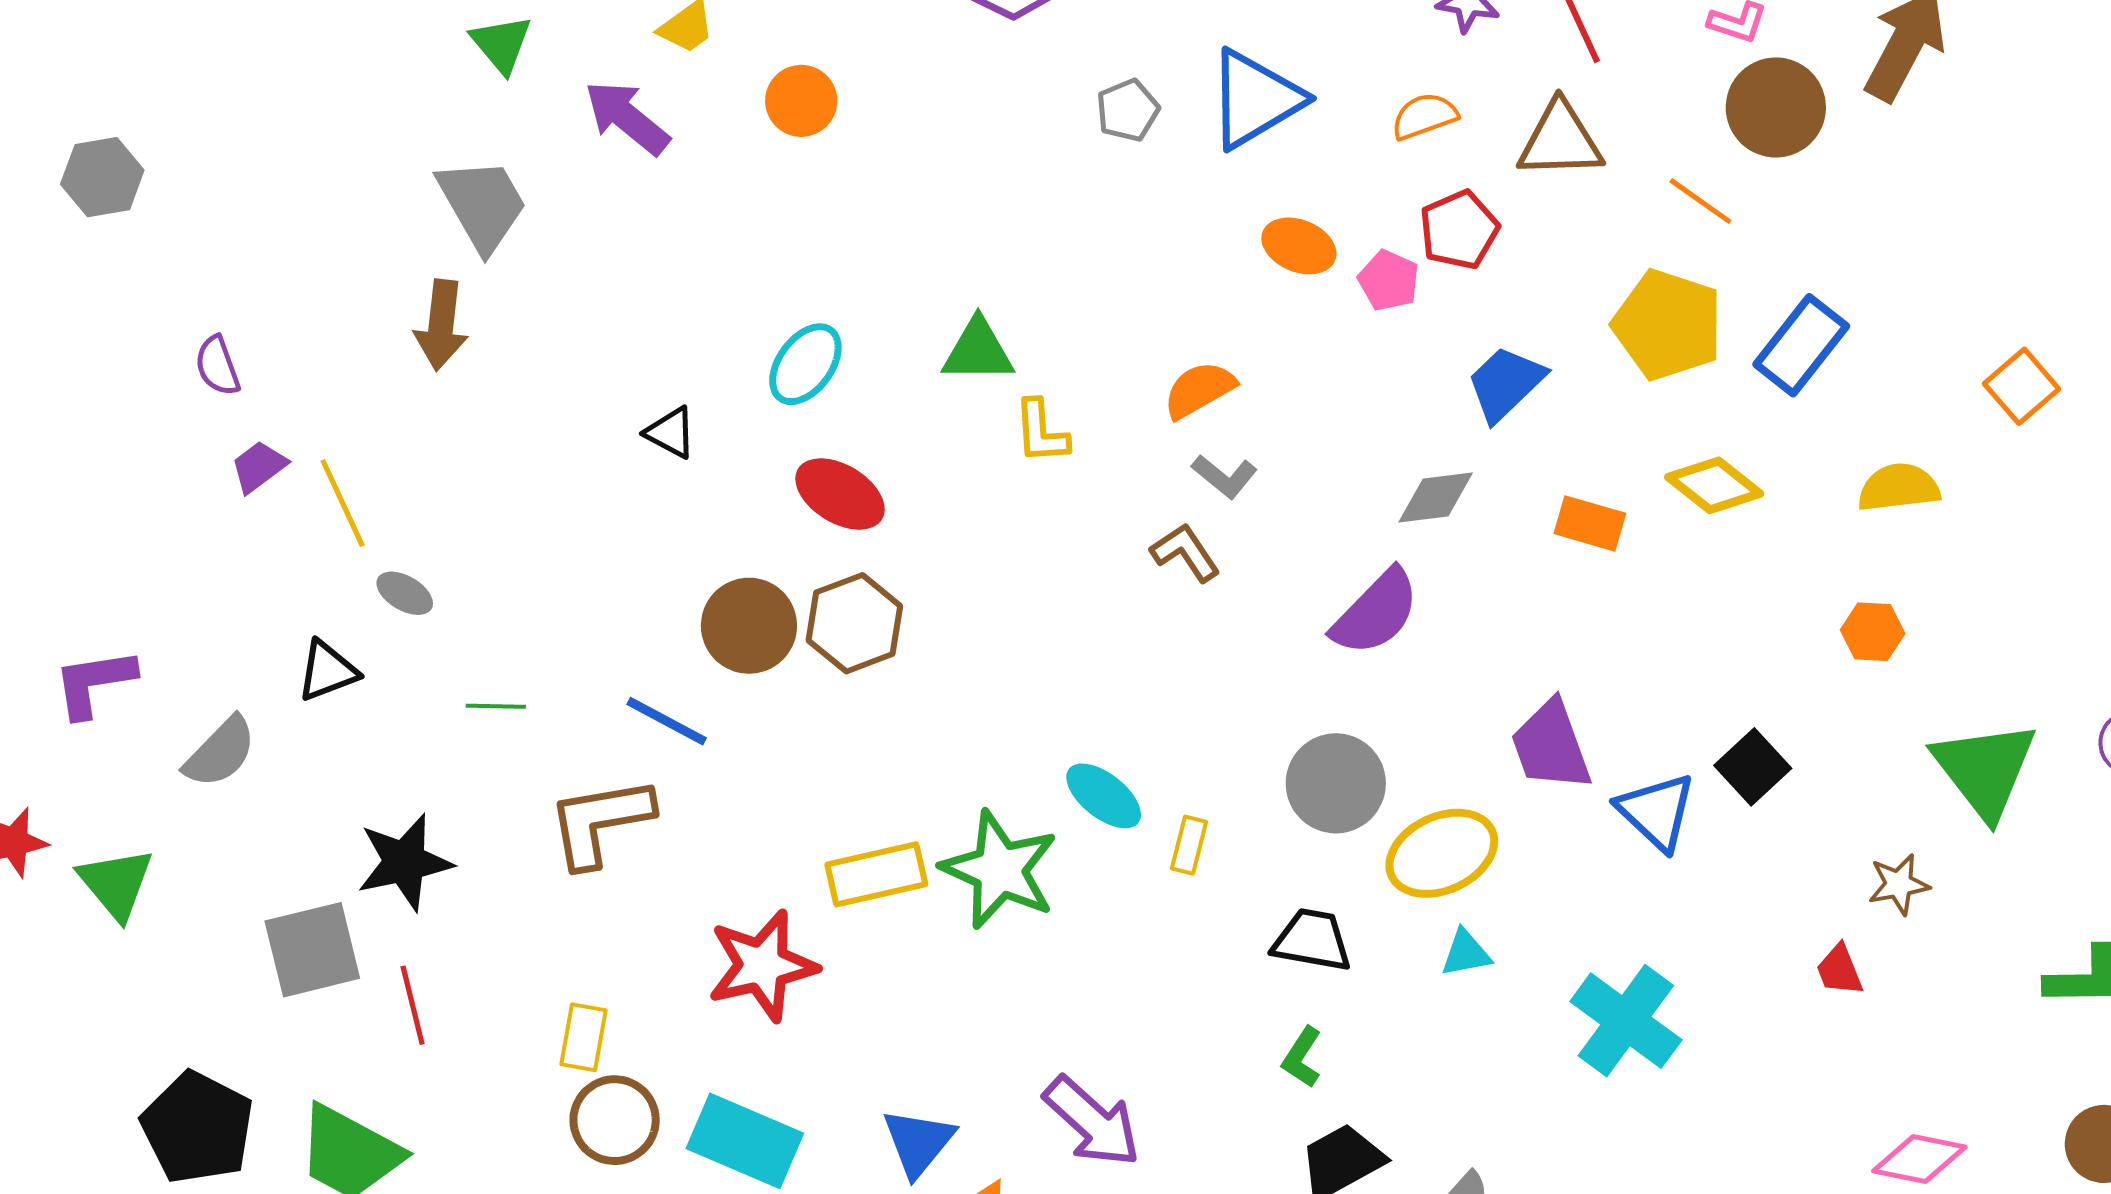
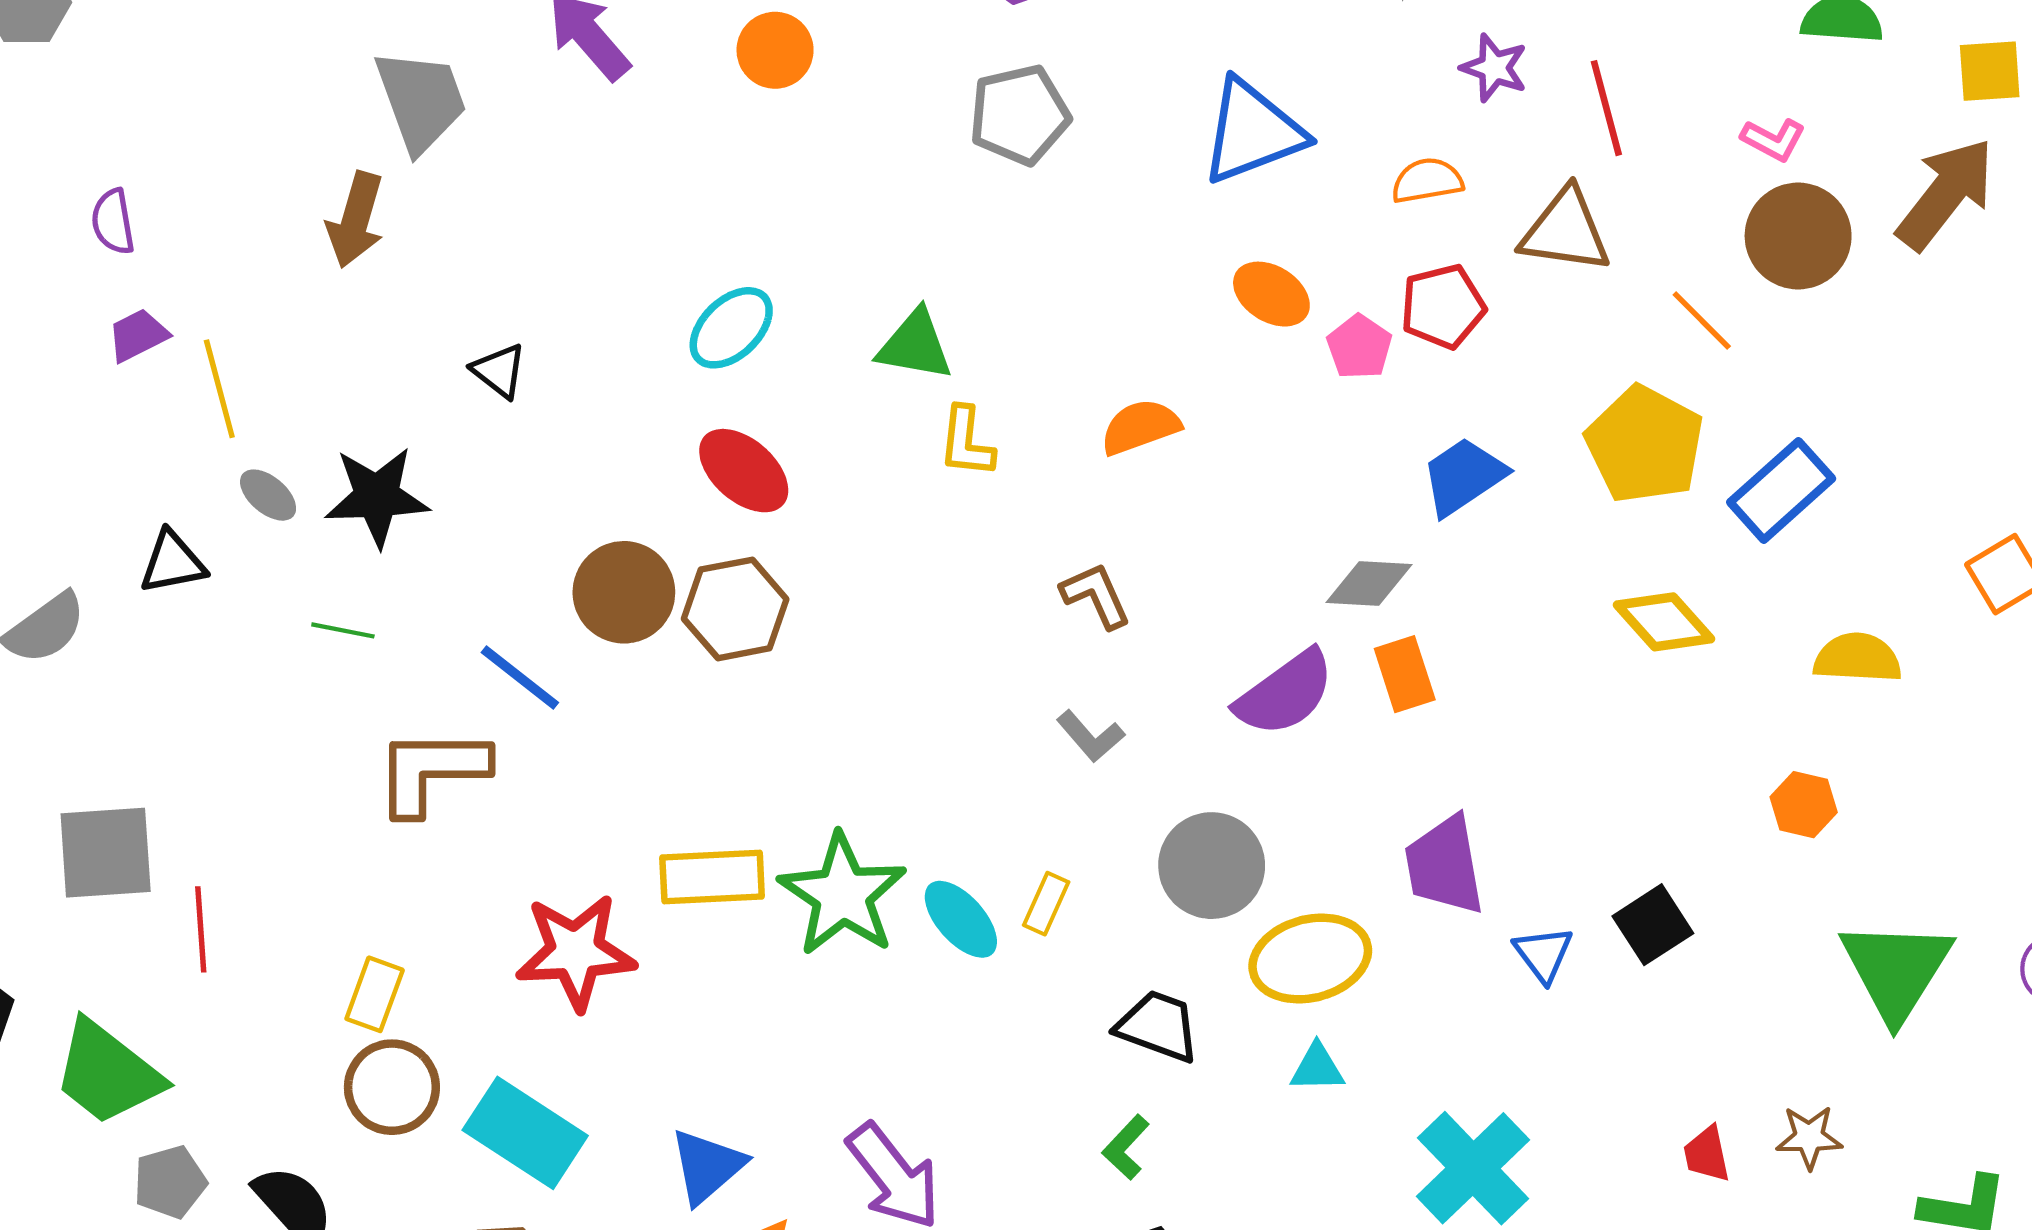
gray pentagon: (1128, 110) -> (1019, 115), moved, size x1.5
black triangle: (671, 433) -> (499, 371), moved
gray L-shape: (1225, 476) -> (1090, 736), moved
orange rectangle: (1590, 523) -> (1405, 674), moved, turned 46
cyan ellipse: (1104, 796) -> (961, 919), moved
blue triangle: (1656, 812) -> (1543, 954), size x0.7
black star: (405, 862) -> (377, 497), moved
brown star: (1899, 884) -> (1809, 1137), moved

